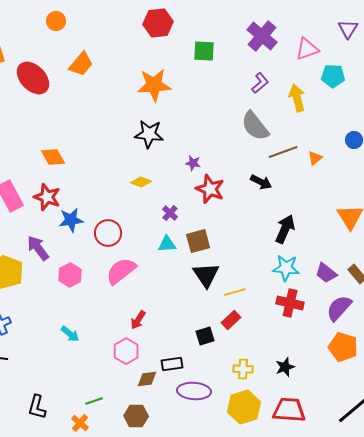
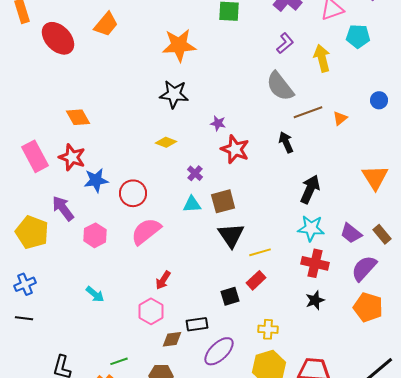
black arrow: (261, 182) -> (286, 142), turned -140
black star: (285, 367) -> (315, 300), moved
purple ellipse: (194, 391) -> (219, 351), turned -48

